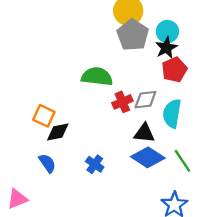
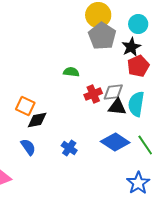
cyan circle: (167, 32) -> (138, 24), moved
green semicircle: (97, 77) -> (71, 72), size x0.6
black triangle: (144, 133) -> (117, 107), moved

